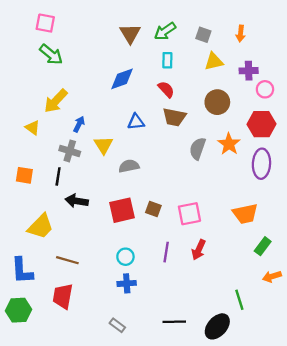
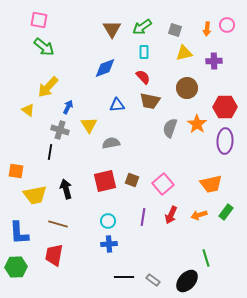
pink circle: (265, 89) -> (227, 25), moved
orange square: (24, 175) -> (16, 171), moved
black arrow: (77, 201) -> (66, 189), moved, turned 66
pink square: (189, 214) -> (163, 184), turned -30
yellow trapezoid: (41, 226) -> (35, 195), turned 35
orange arrow: (272, 276) -> (199, 215), moved
black line: (174, 322) -> (124, 277), moved
gray rectangle: (117, 325) -> (153, 280), moved

